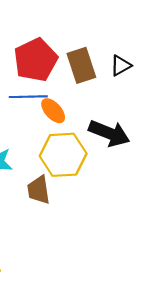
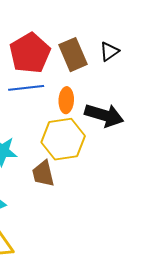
orange ellipse: (53, 111) -> (66, 100), moved, turned 50

